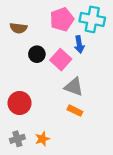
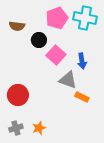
blue arrow: (79, 44) -> (82, 61), moved
black circle: (37, 54) -> (39, 40), moved
orange rectangle: (75, 111) -> (82, 97), moved

